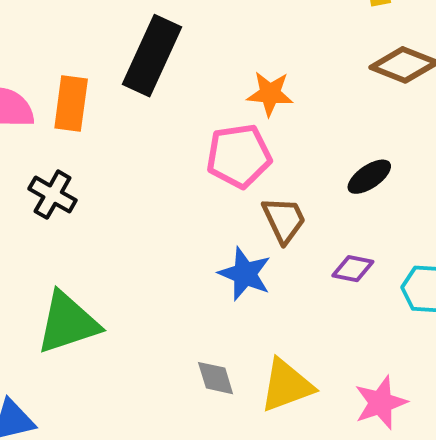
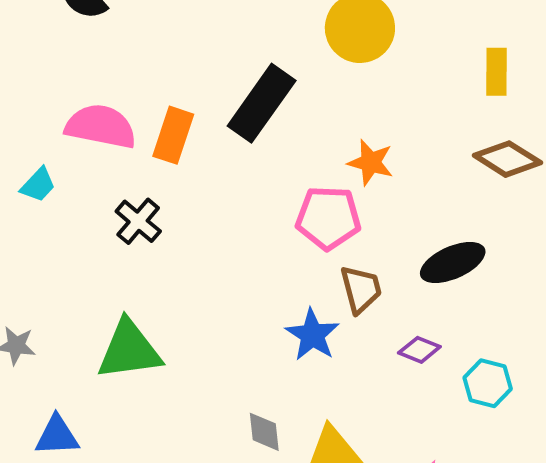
black ellipse: (369, 177) -> (453, 263), size x1.4

